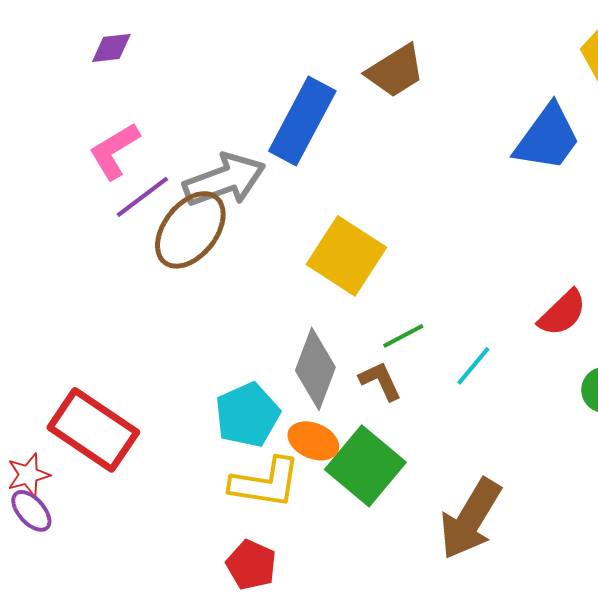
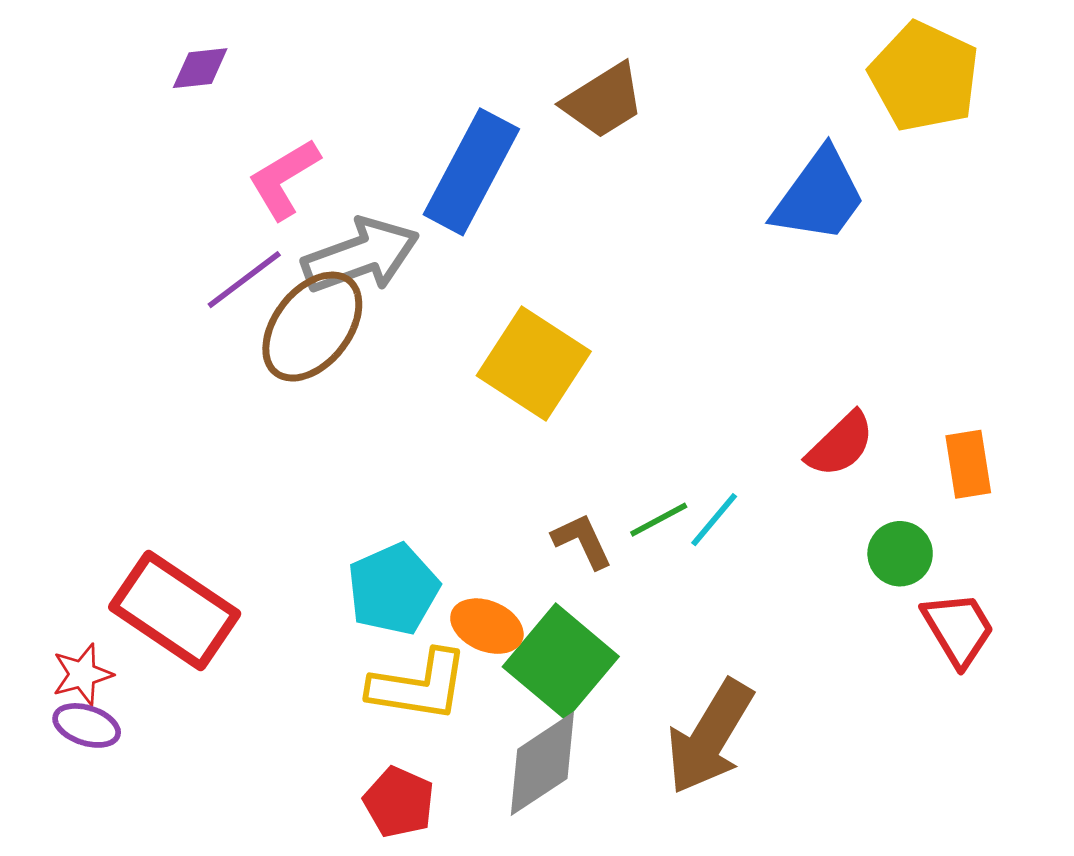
pink L-shape: (114, 151) -> (284, 179), moved
green line: (403, 336) -> (659, 520), moved
gray diamond: (315, 369) -> (542, 764), moved, turned 36
purple ellipse: (31, 511) -> (87, 725), turned -30

